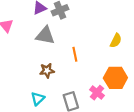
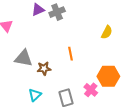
gray triangle: (45, 35) -> (24, 58), moved
yellow semicircle: (116, 41) -> (107, 32), moved

